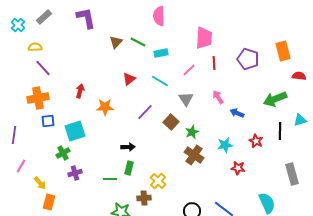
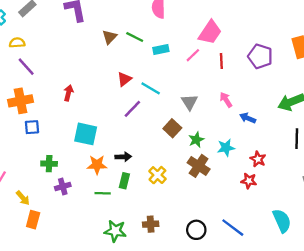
pink trapezoid: (204, 38) -> (210, 32), turned 30
pink line: (189, 70) -> (193, 55), moved
cyan line: (160, 81) -> (151, 88), moved
orange star: (105, 107) -> (97, 165), moved
purple line: (145, 112) -> (132, 109), moved
cyan square: (75, 131) -> (86, 134), moved, turned 30
red star: (256, 141) -> (258, 159), moved
cyan star: (225, 145) -> (226, 148), moved
green cross: (63, 153) -> (49, 164), turned 32
yellow cross: (158, 181) -> (157, 175), moved
brown cross: (144, 198) -> (151, 224), moved

